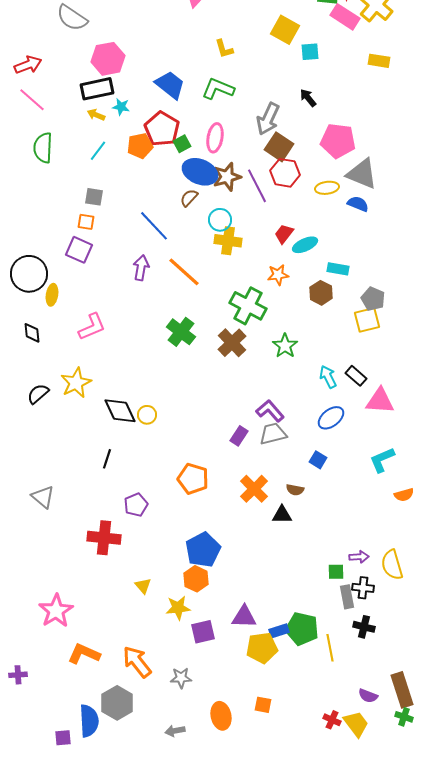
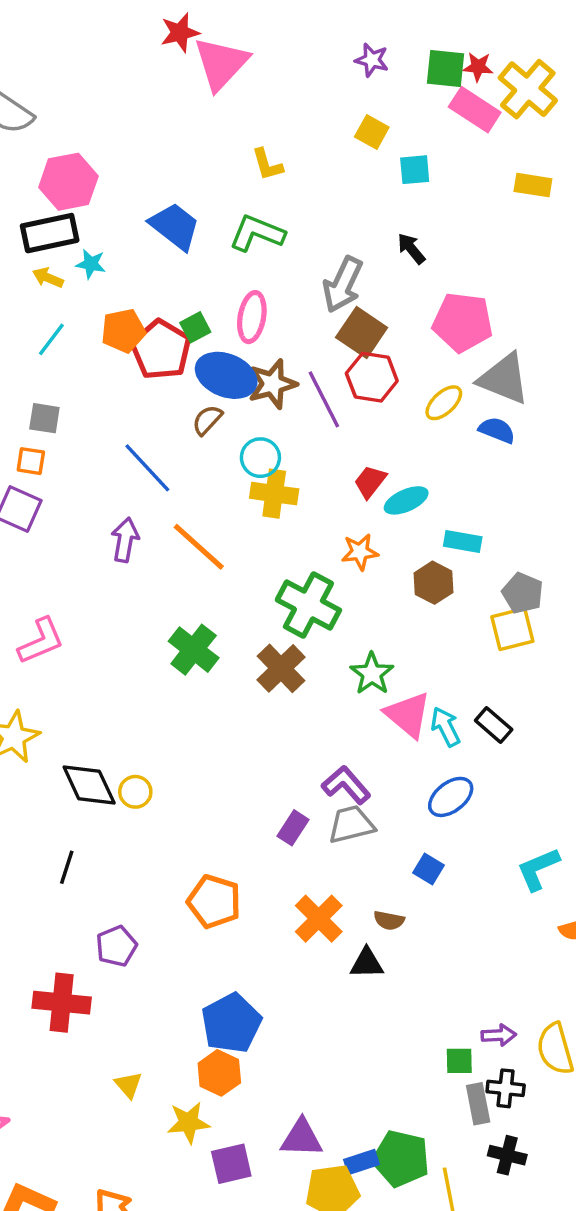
yellow square: (285, 30) -> (372, 132), size x0.7
red pentagon: (162, 129) -> (161, 350), moved
yellow ellipse: (327, 188) -> (444, 403), turned -35
pink triangle: (380, 401) -> (408, 715), moved, turned 36

